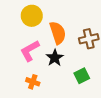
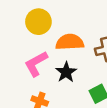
orange semicircle: (58, 33) -> (70, 42), turned -75

